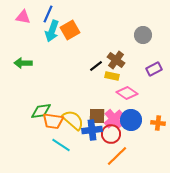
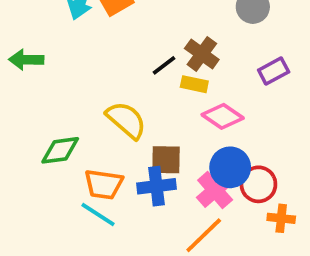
pink cross: (114, 119) -> (215, 190), moved
yellow semicircle: (73, 120) -> (126, 120), moved
orange trapezoid: (53, 121) -> (104, 184), moved
orange cross: (158, 123) -> (281, 218), moved
red circle: (111, 134) -> (258, 184), moved

